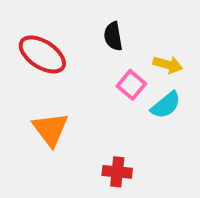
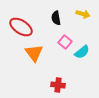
yellow arrow: (168, 65) -> (83, 14), moved
orange triangle: (50, 129) -> (34, 53), moved

